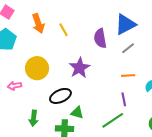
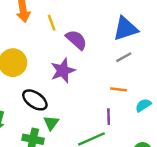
purple semicircle: (100, 38) -> (76, 40), moved, turned 132
black ellipse: (60, 96) -> (35, 100), turned 50
green triangle: (77, 113) -> (51, 123), turned 40

